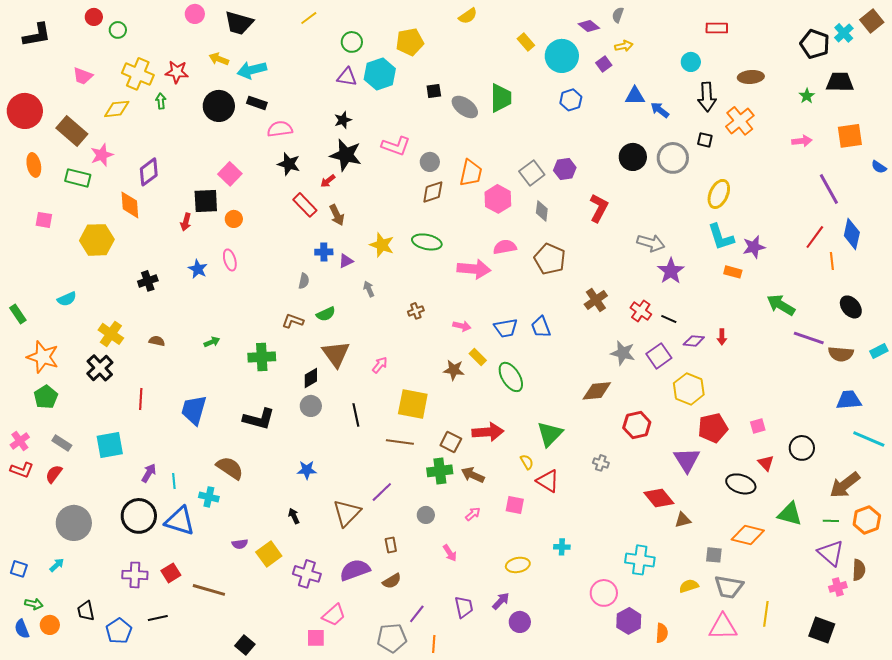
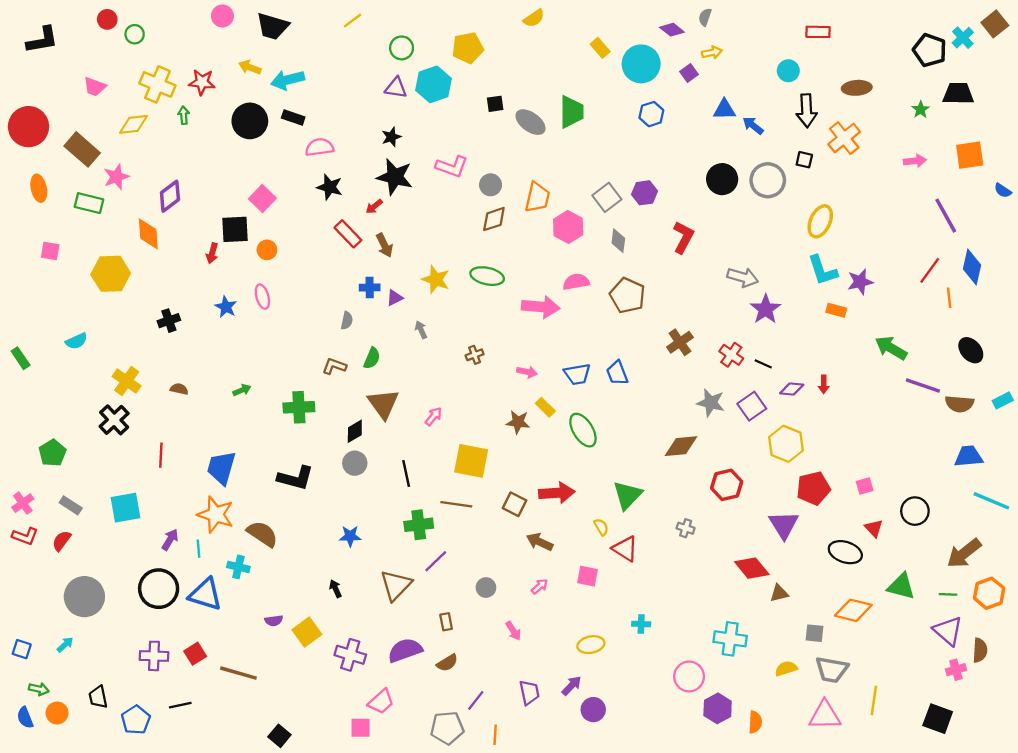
green semicircle: (326, 314) -> (372, 358), turned -42
orange star: (43, 357) -> (216, 515), moved
green cross: (440, 471) -> (419, 525), moved

